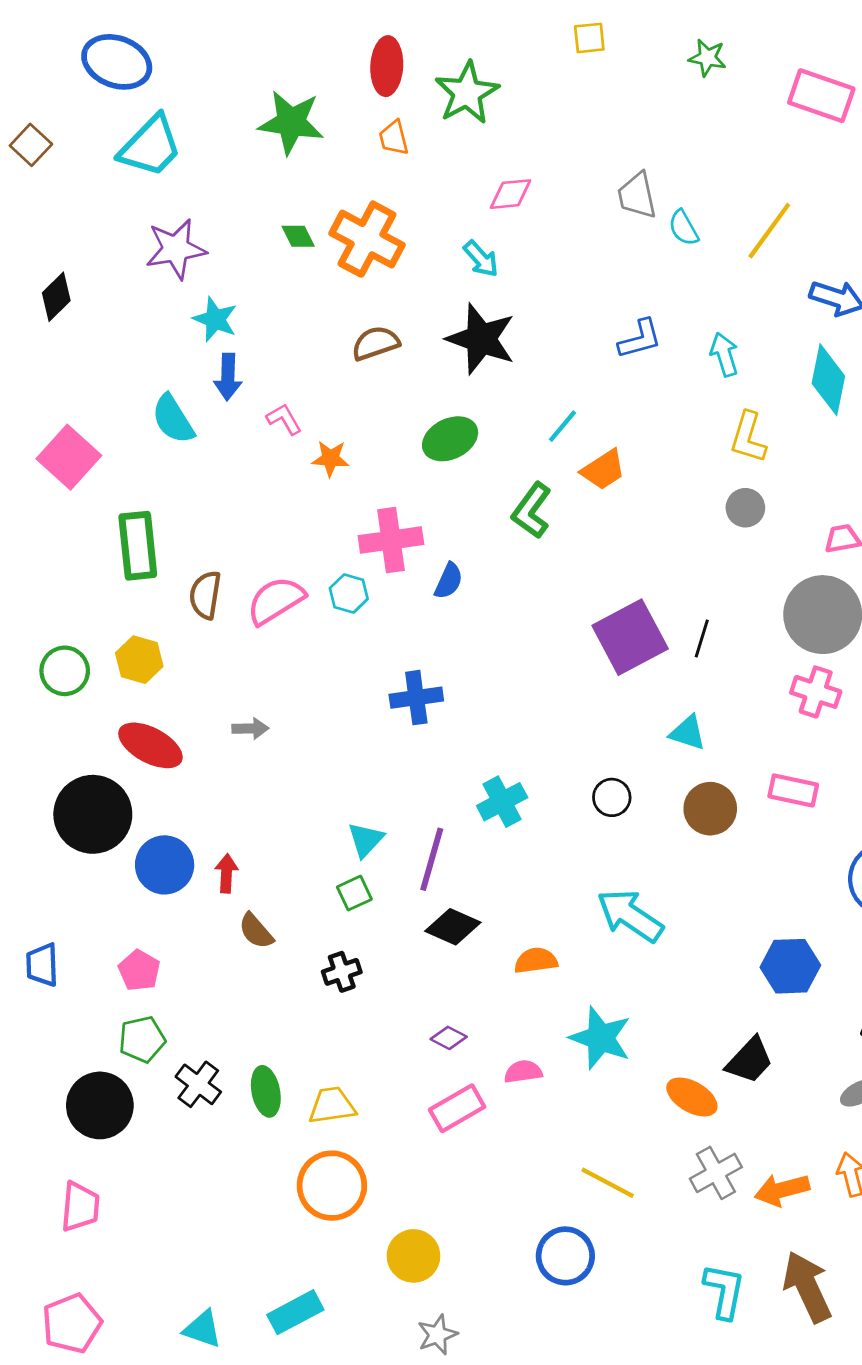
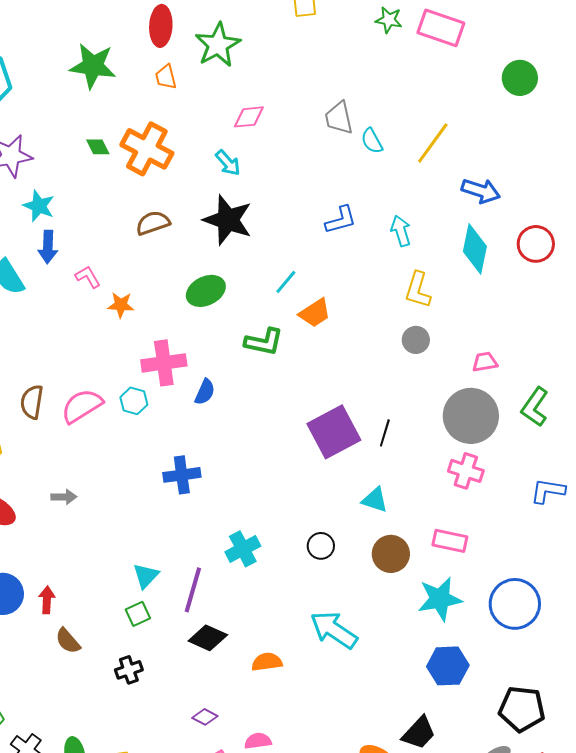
pink rectangle: (821, 96) -> (441, 28), moved
green L-shape: (532, 511) -> (264, 342), turned -114
cyan star: (601, 1038) -> (440, 599), moved, turned -30

